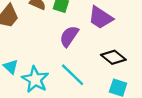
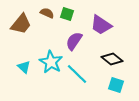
cyan star: (35, 79) -> (51, 62), moved

